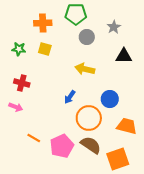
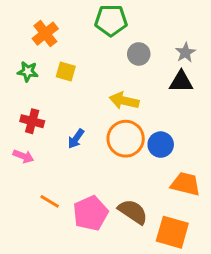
orange cross: (43, 23) -> (45, 34), moved, turned -36
gray star: (114, 27) -> (185, 53), moved
gray circle: (87, 37) -> (139, 54), moved
blue arrow: (70, 97) -> (76, 139), moved
orange circle: (89, 118) -> (126, 139), moved
orange square: (118, 159) -> (172, 232), turned 35

